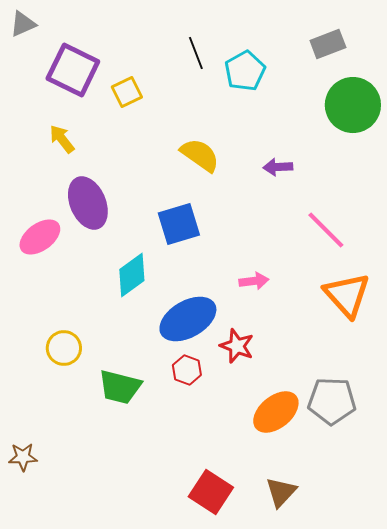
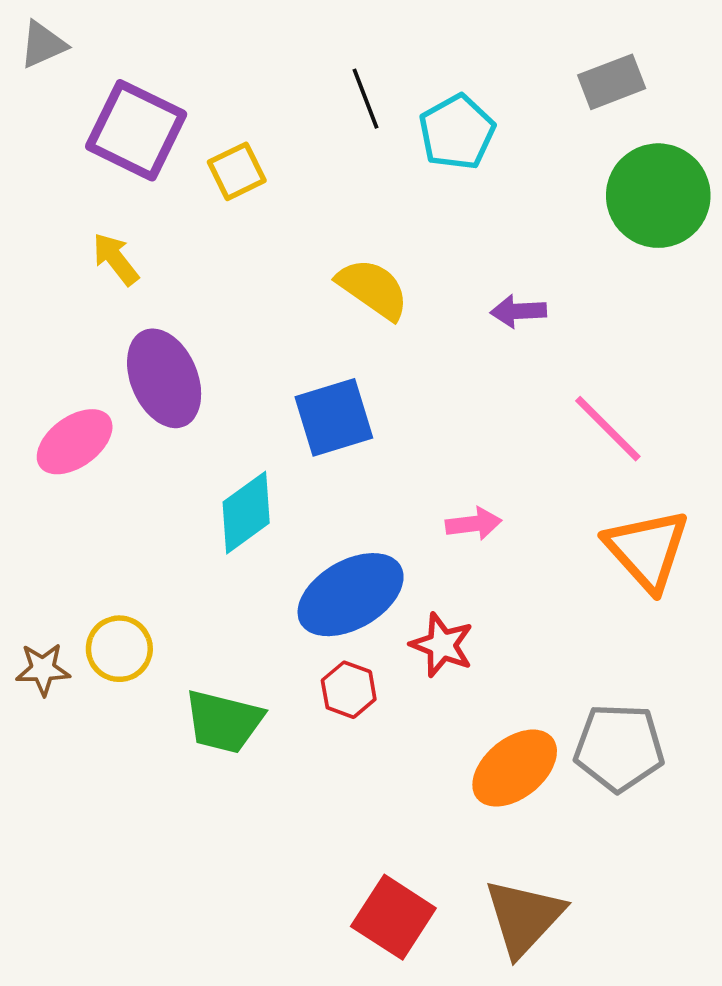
brown star: (23, 457) -> (43, 669), moved
brown triangle: (281, 492) -> (524, 917), size x1.4

